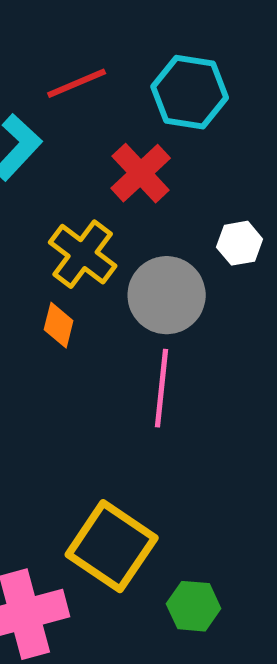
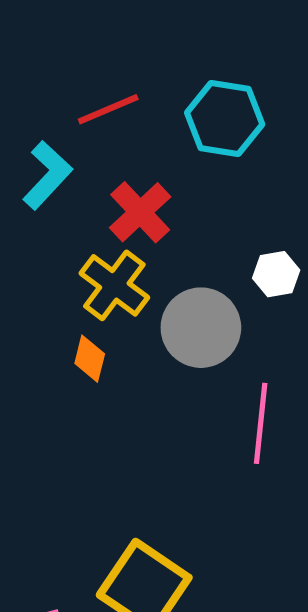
red cross: (141, 173) -> (140, 212), moved
pink line: (162, 388) -> (261, 423), moved

